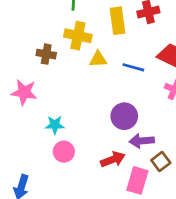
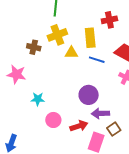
yellow rectangle: (117, 21) -> (90, 38), moved
yellow cross: (78, 36) -> (57, 35), turned -36
pink circle: (64, 152) -> (53, 120), moved

